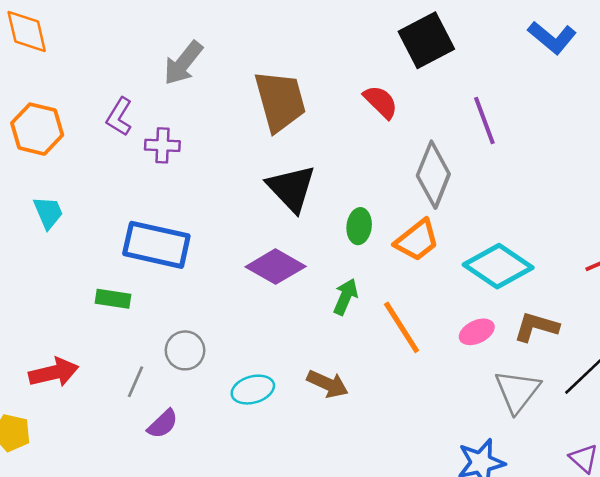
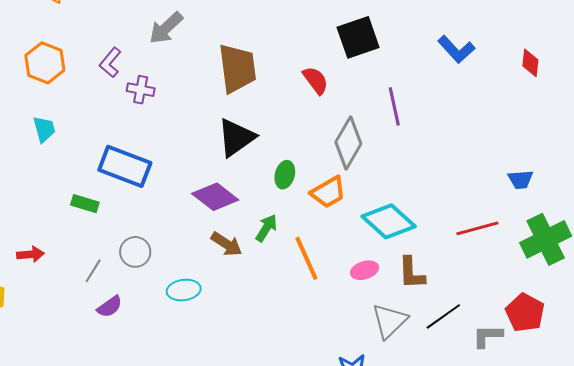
black triangle: (291, 188) -> (236, 138), turned 30
brown L-shape: (536, 327) -> (412, 273), turned -117
red arrow: (54, 372) -> (30, 254), size x0.7
brown arrow: (328, 384) -> (226, 244), moved

